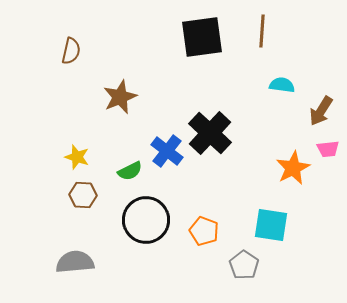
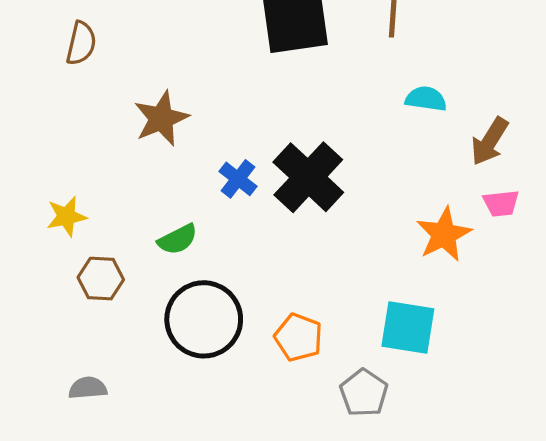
blue cross: (167, 151) -> (238, 179), moved, size x0.7
yellow star: (77, 157) -> (66, 216), moved, turned -30
gray semicircle: (75, 262) -> (88, 388), size x0.6

